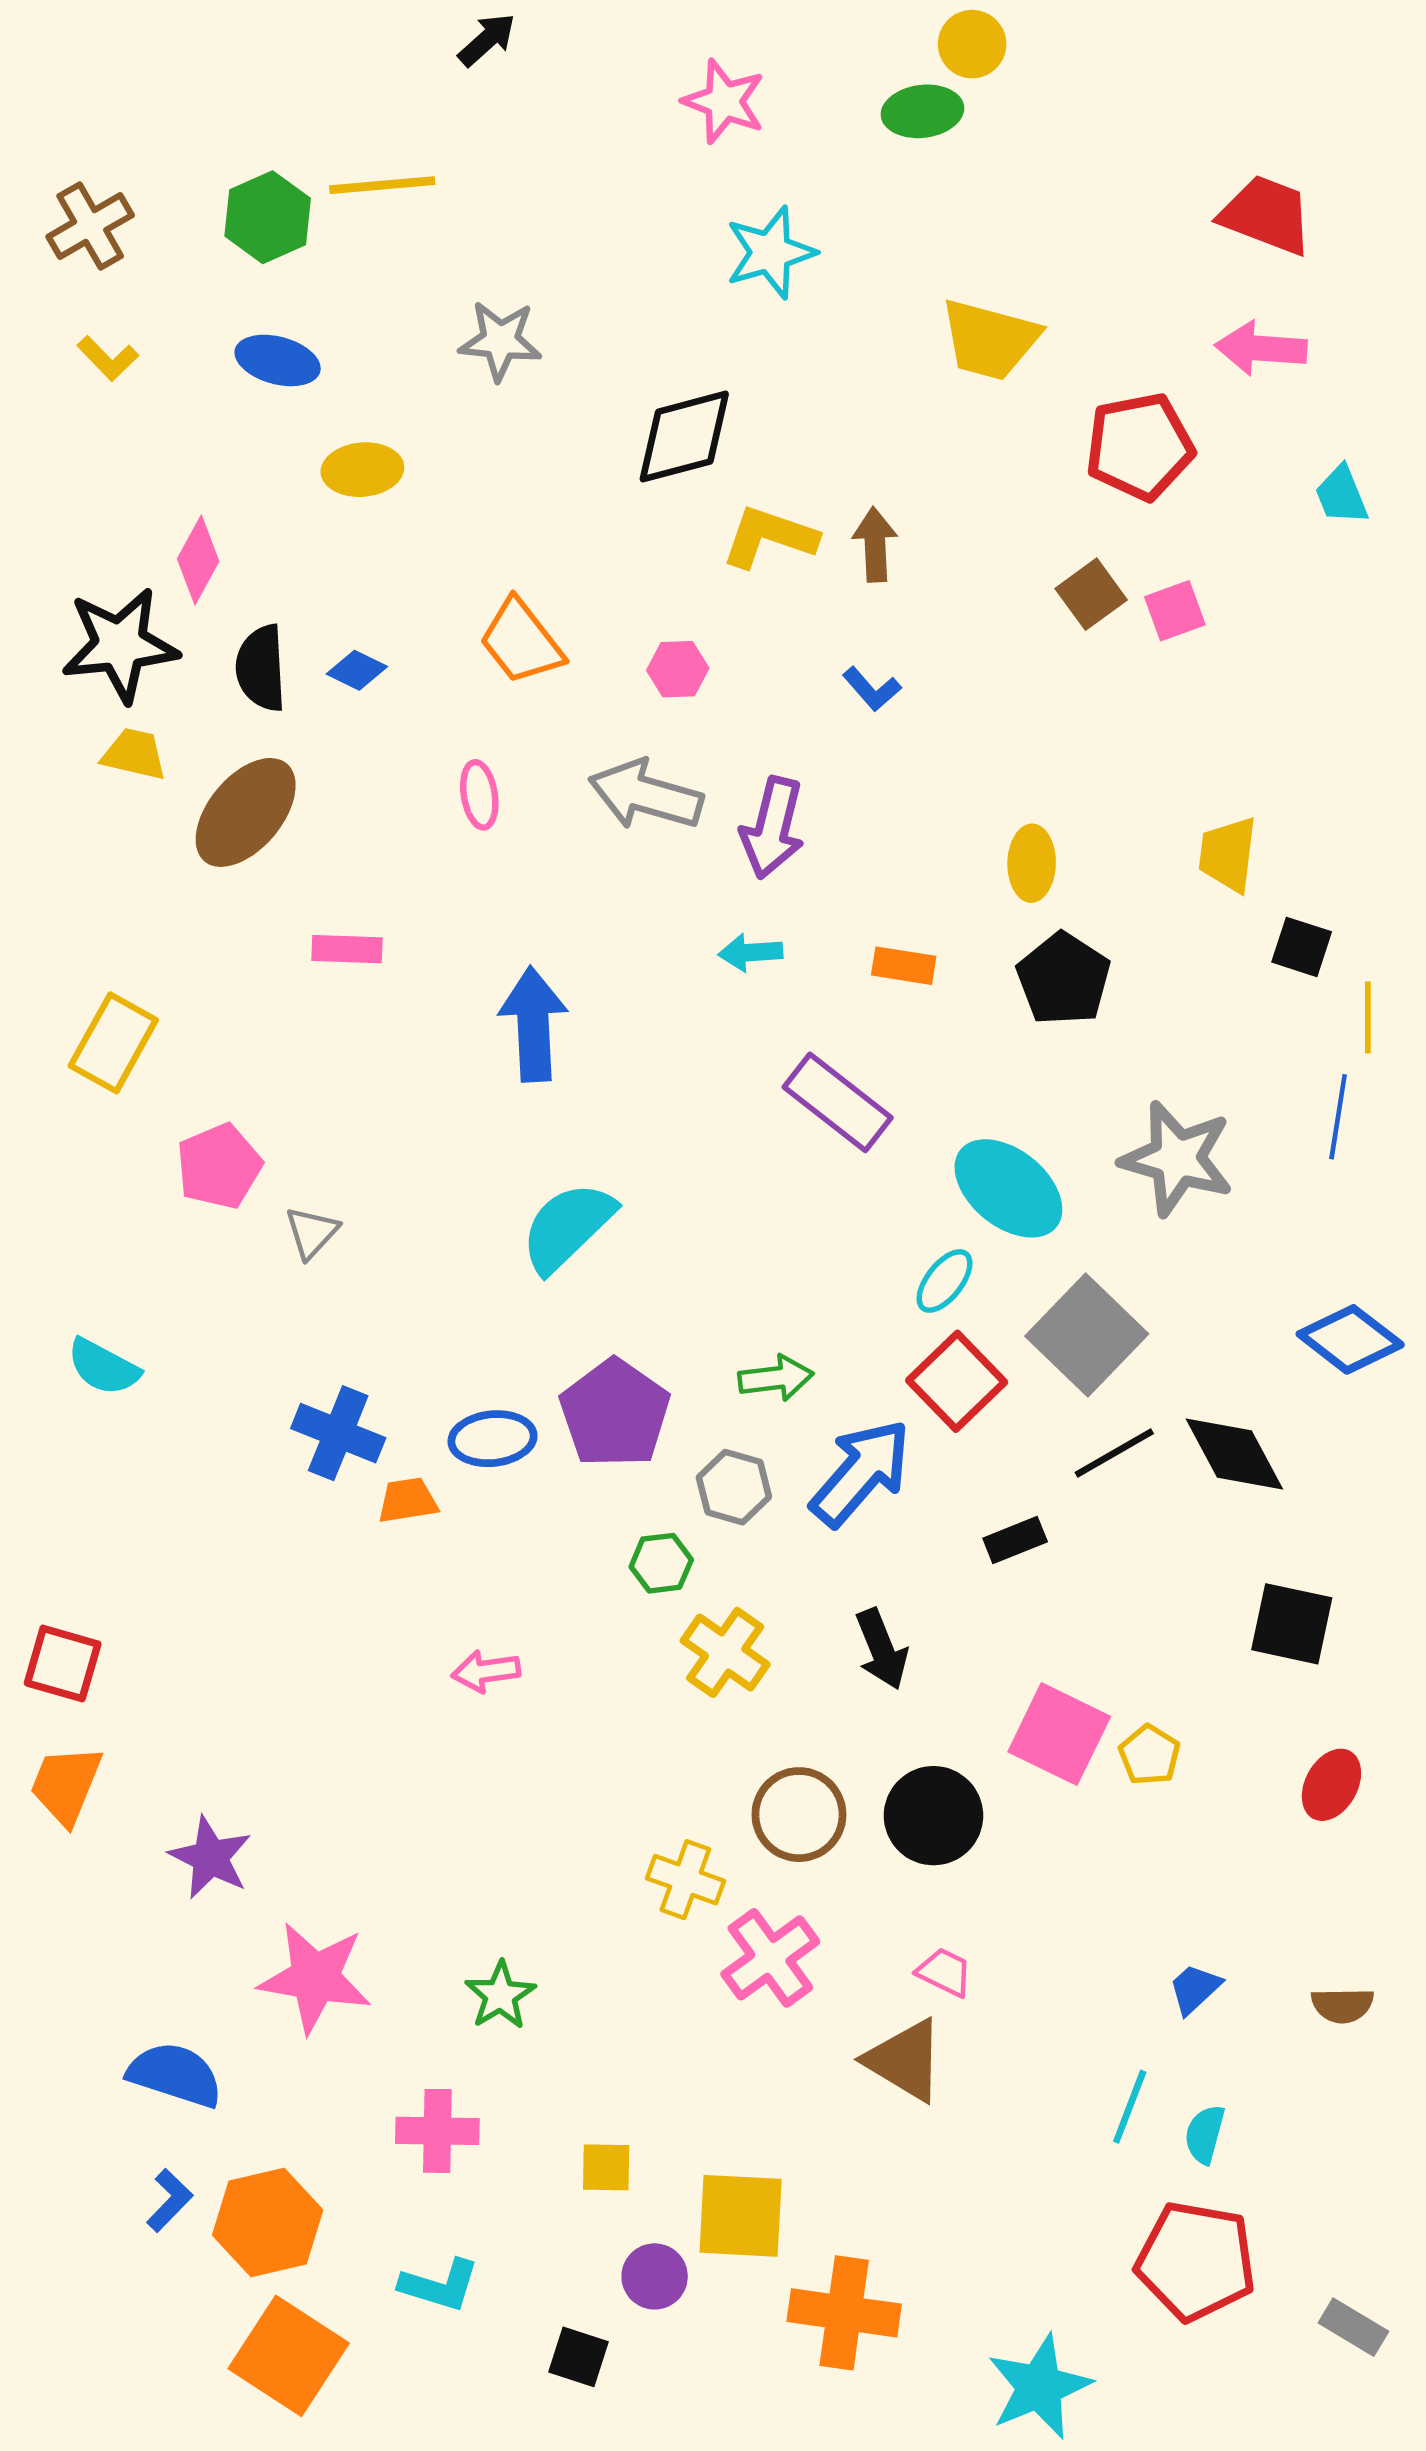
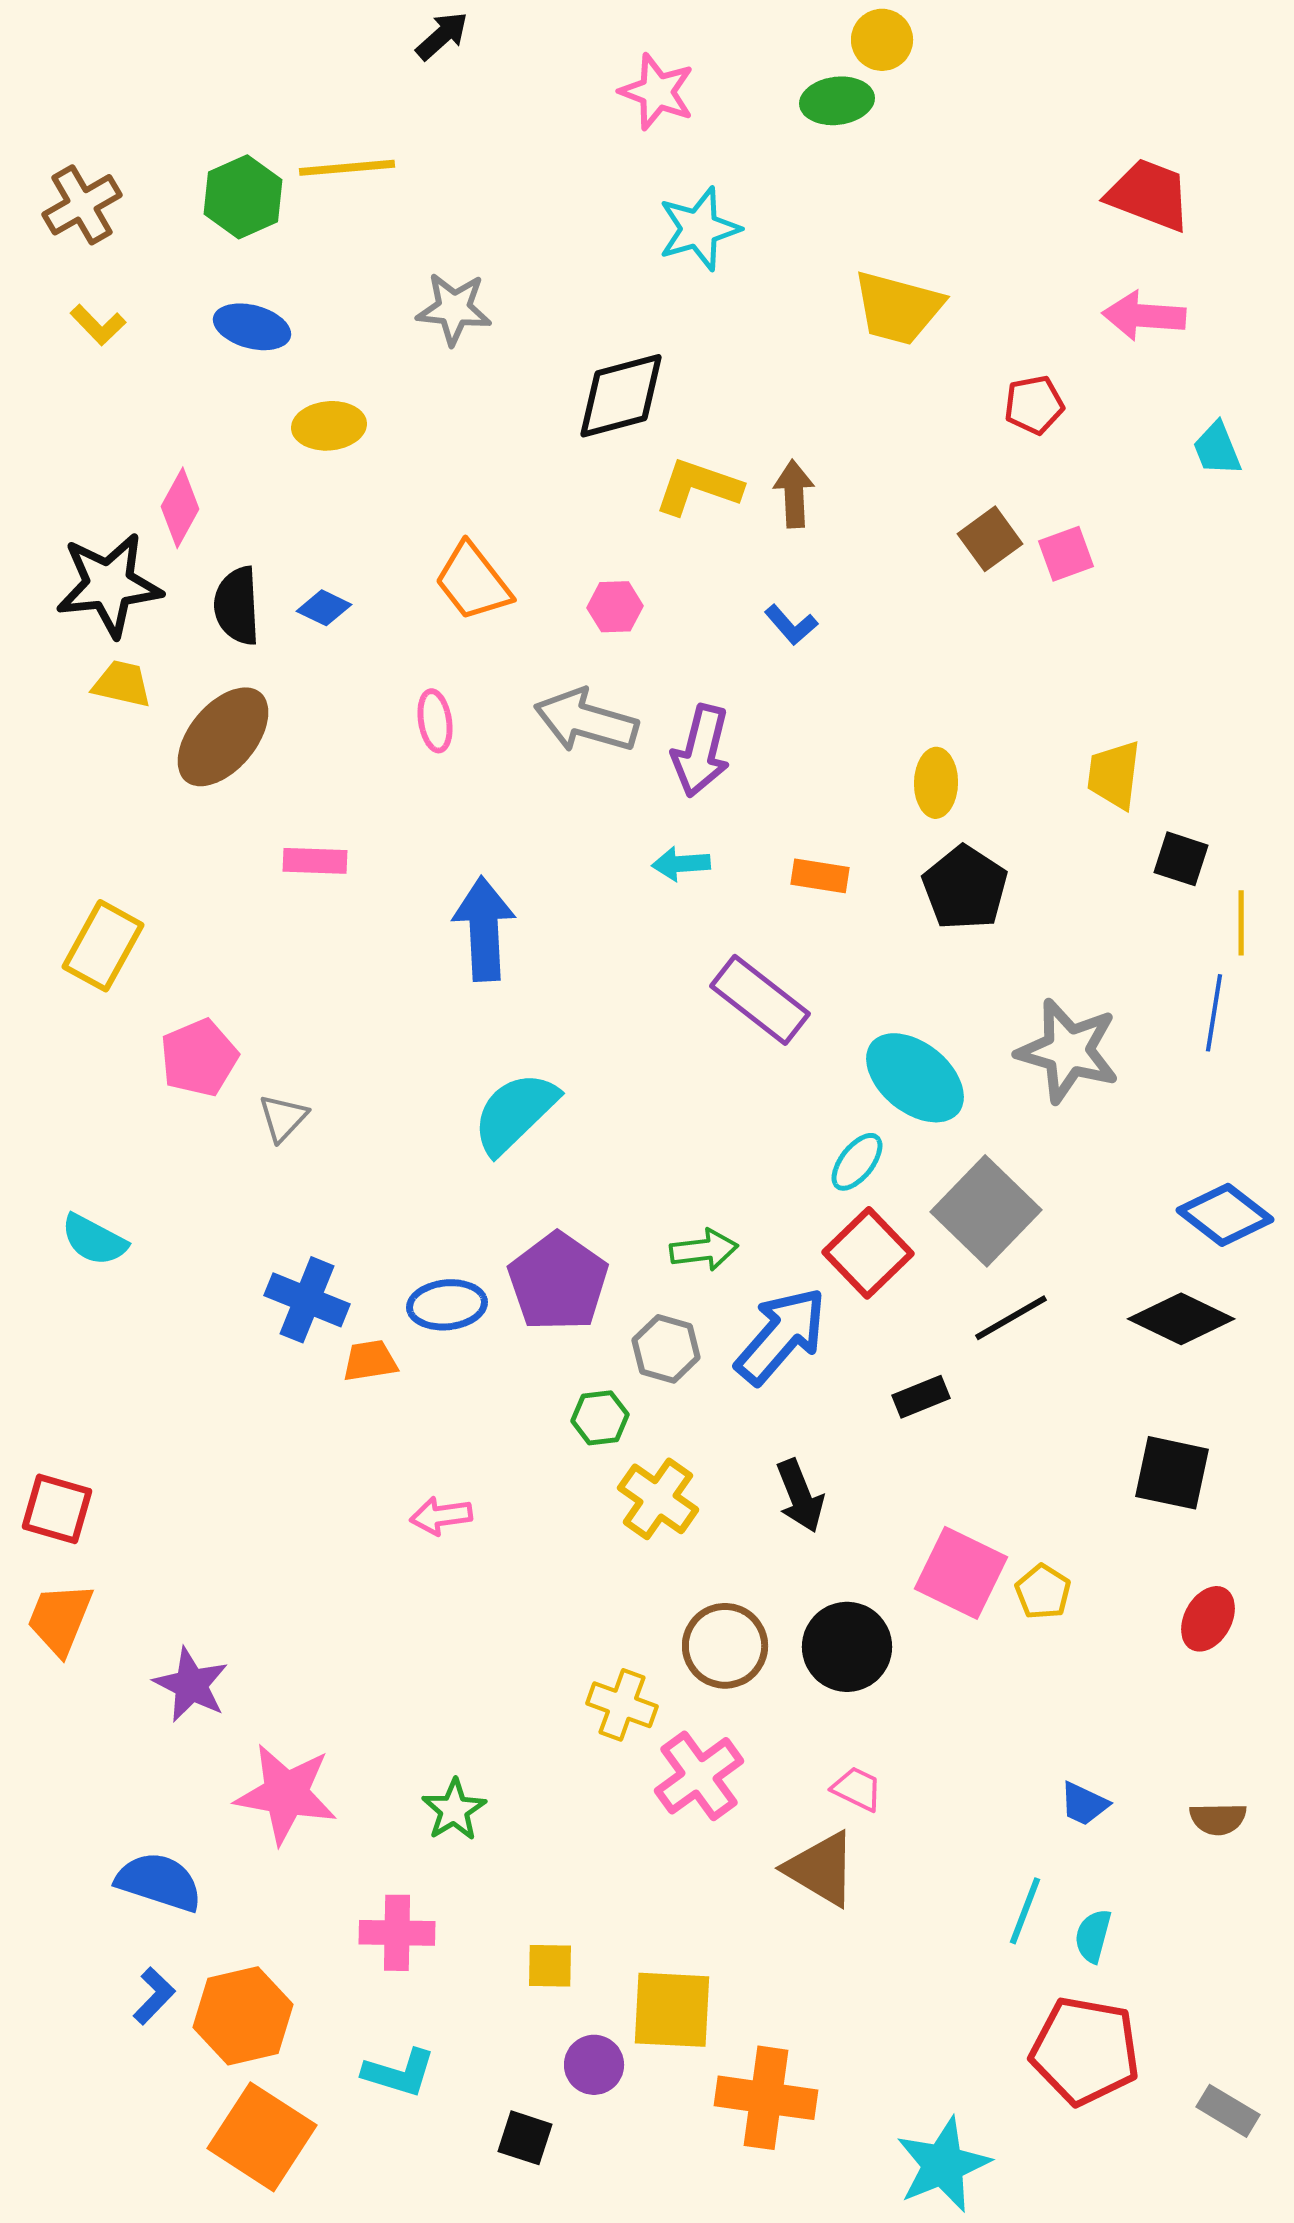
red pentagon: (1140, 446) -> (1034, 405), size x0.6
black diamond: (1234, 1454) -> (1181, 1319), moved, turned -36
blue trapezoid: (1195, 1989) -> (1084, 1804), turned -112

